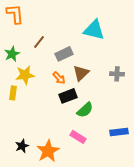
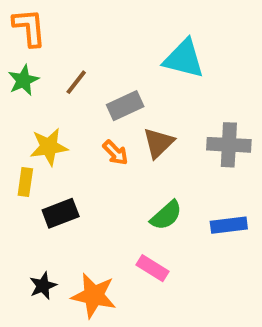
green star: (12, 54) -> (23, 80), moved
gray cross: (117, 74) -> (229, 145), size x1.5
black rectangle: (68, 96) -> (61, 213), moved
blue rectangle: (119, 132) -> (229, 225), moved
orange star: (48, 151) -> (94, 296), turned -30

